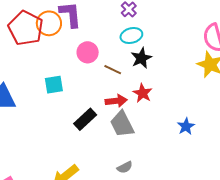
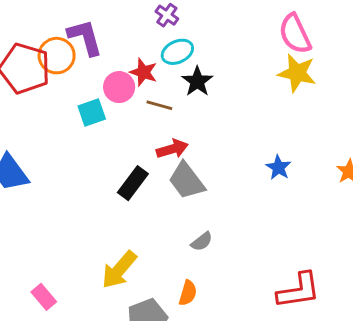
cyan square: (54, 85) -> (92, 112), moved
red star: (143, 93) -> (143, 72), moved

